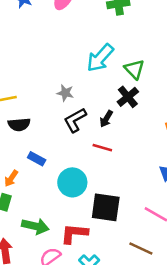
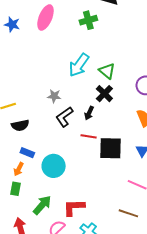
blue rectangle: (37, 159) -> (27, 153), moved
cyan circle: (72, 182) -> (54, 166), moved
black square: (106, 207) -> (111, 148), moved
green arrow: (35, 226) -> (42, 205), turned -55

